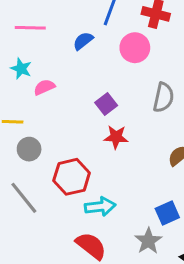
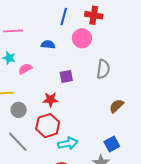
blue semicircle: (83, 41) -> (48, 45), moved, turned 48
purple square: (106, 104) -> (66, 76), turned 32
red star: (116, 137) -> (50, 100), moved

